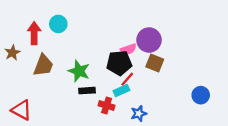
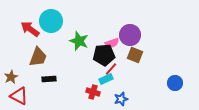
cyan circle: (58, 24) -> (51, 21), size x1.5
red arrow: (34, 33) -> (30, 29), turned -54
brown star: (12, 53) -> (11, 77), moved
green star: (79, 71) -> (79, 41), moved
black rectangle: (87, 91) -> (49, 79), moved

